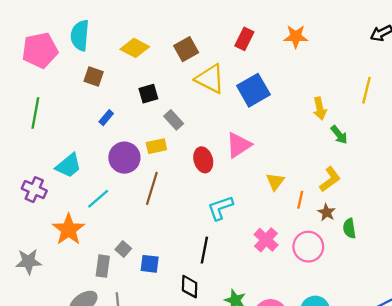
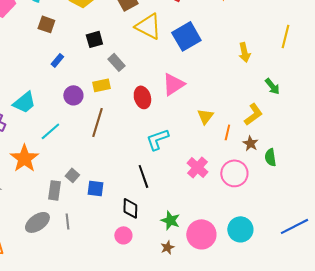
green arrow: (339, 135) -> (272, 86), moved
purple circle: (124, 158) -> (73, 95), size x0.7
black line: (204, 250) -> (143, 176), turned -30

